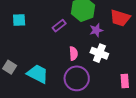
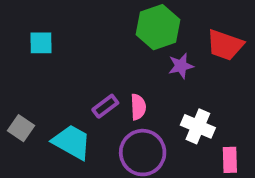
purple rectangle: (59, 26) -> (105, 106), moved
white cross: (99, 53) -> (198, 126), moved

